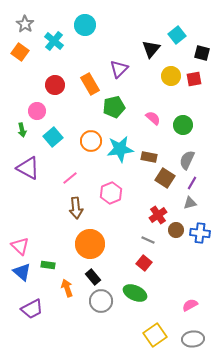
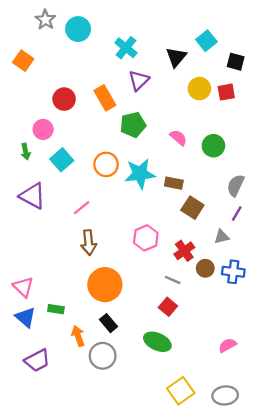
gray star: (25, 24) -> (45, 20), moved
cyan circle: (85, 25) -> (78, 29), moved
cyan cross: (54, 41) -> (126, 48), moved
gray semicircle: (187, 160) -> (236, 185), moved
purple line: (192, 183) -> (237, 213), moved
pink hexagon: (111, 193) -> (146, 238), moved
gray circle: (101, 301) -> (103, 356), moved
pink semicircle: (190, 305) -> (227, 345), moved

